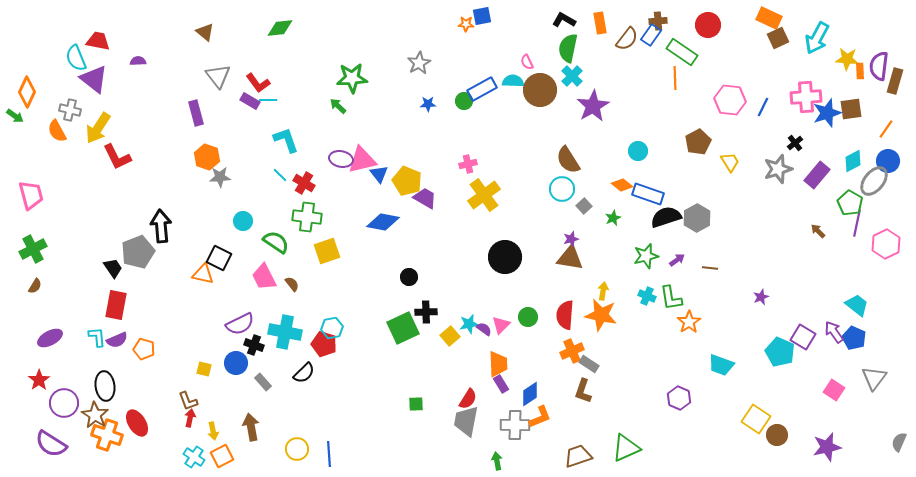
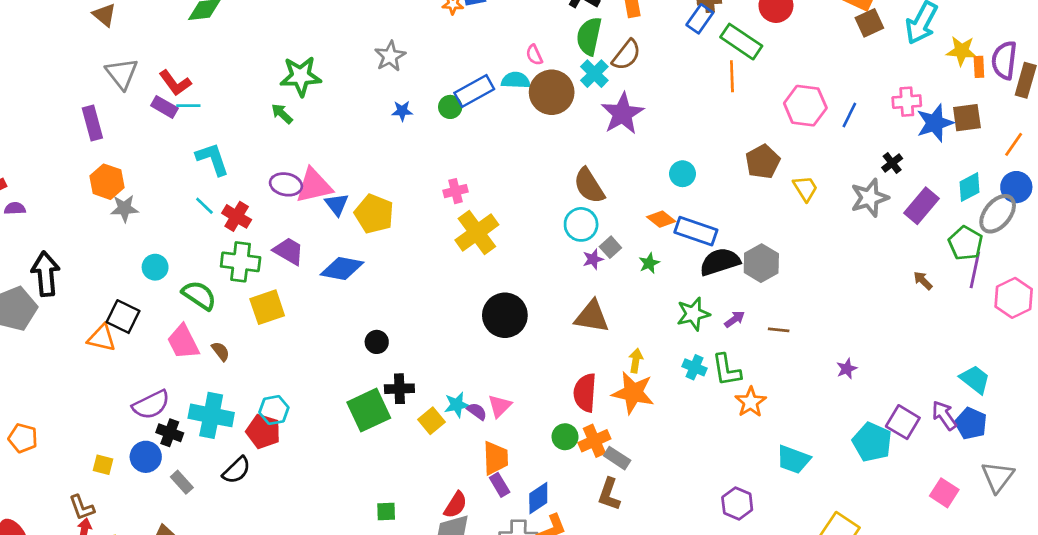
brown semicircle: (627, 39) -> (626, 55), moved
purple semicircle: (138, 61) -> (15, 208), moved
pink cross: (806, 97) -> (907, 102), size x0.7
purple trapezoid: (425, 198) -> (289, 251), moved
purple star: (571, 239) -> (593, 259), moved
green circle: (528, 317) -> (565, 437), moved

